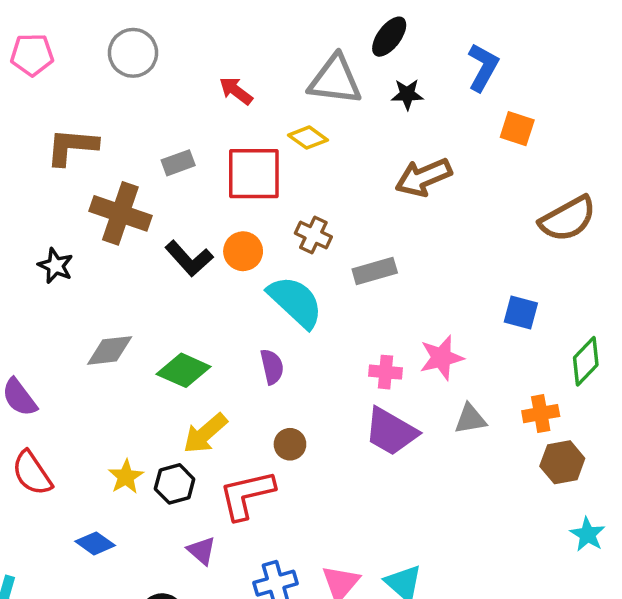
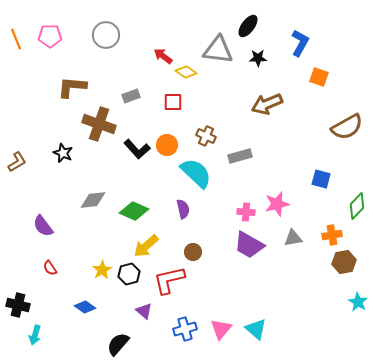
yellow diamond: (308, 138) -> (186, 72), moved
red square: (254, 174) -> (173, 102), size x0.6
red semicircle: (32, 473) -> (50, 268), size x0.6

